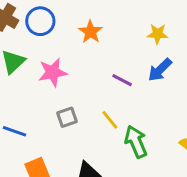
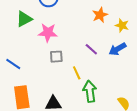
orange star: (90, 32) -> (100, 15), moved
gray square: (67, 117) -> (56, 57), moved

